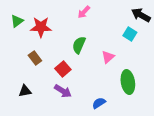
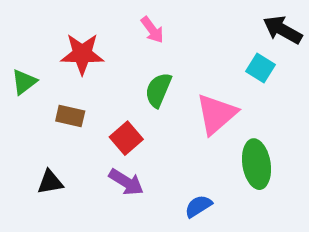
pink arrow: (84, 12) -> (152, 30), moved, turned -80
green triangle: (17, 21) -> (24, 82), moved
pink triangle: (108, 57) -> (216, 114), size x1.6
brown rectangle: (35, 58) -> (70, 116), turned -40

